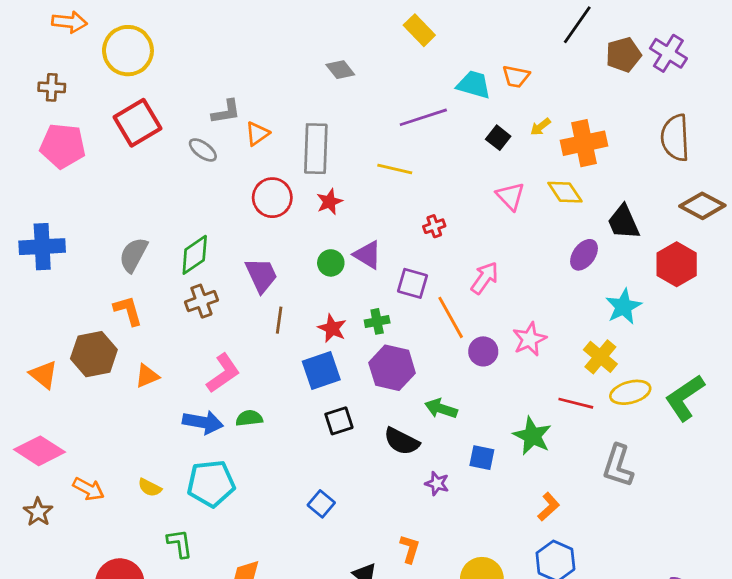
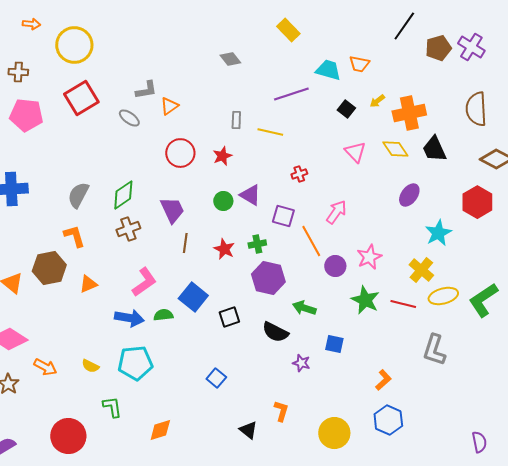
orange arrow: (69, 22) -> (31, 24), size x0.7
gray rectangle: (316, 149) -> (236, 120), moved, size x0.5
black trapezoid: (623, 222) -> (434, 149), moved
blue square: (321, 370) -> (193, 297), moved, turned -32
green star: (532, 436) -> (365, 300), moved

